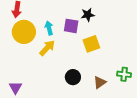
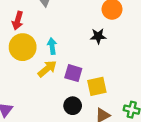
purple square: (71, 26) -> (73, 73), moved
yellow square: (91, 44) -> (97, 86), moved

